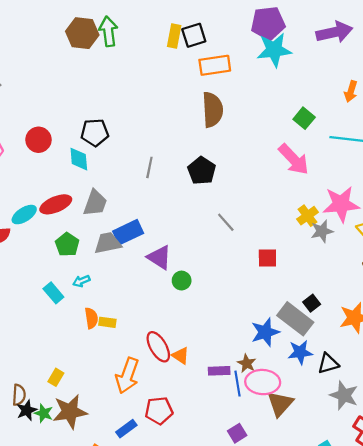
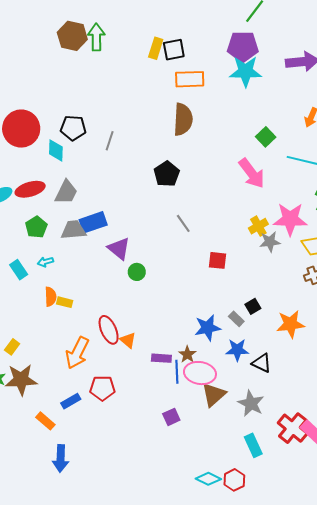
red circle: (38, 140) -> (21, 129), size x1.6
gray line: (149, 167) -> (110, 141), moved
gray rectangle: (295, 319) -> (236, 319), size x0.5
black triangle: (328, 364) -> (262, 363), turned 35
gray star: (344, 395) -> (251, 403), moved

